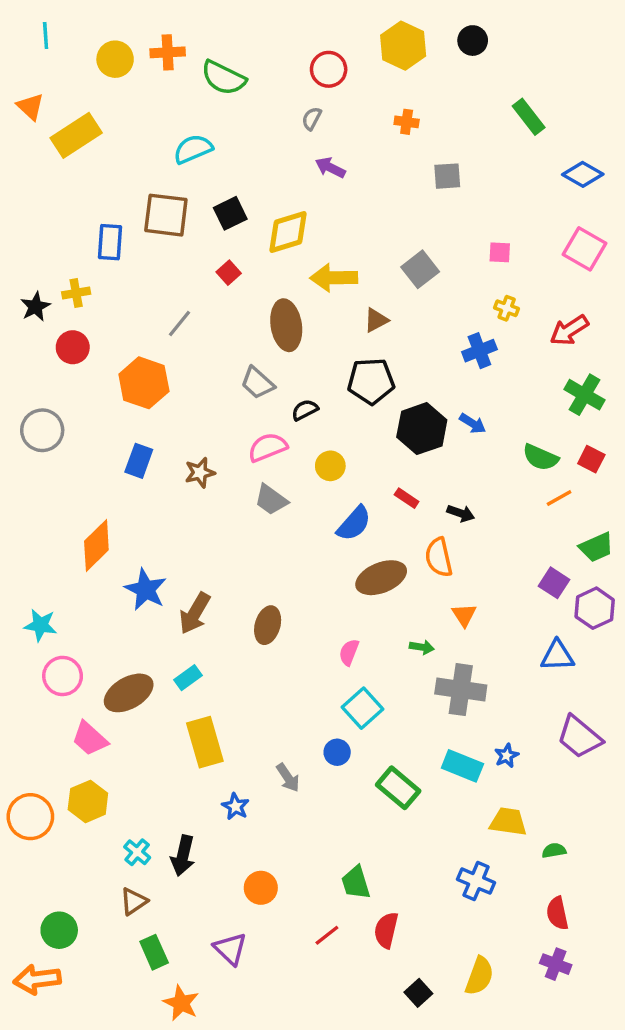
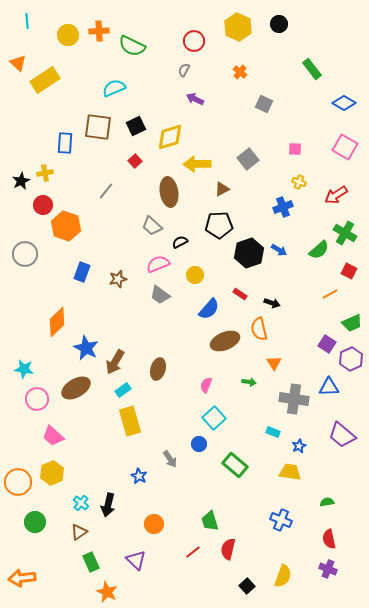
orange cross: (407, 122) -> (240, 72), turned 32
gray square: (447, 176) -> (264, 104), turned 30
orange hexagon: (144, 383) -> (66, 226), moved
green semicircle: (540, 457) -> (319, 250), moved, turned -65
cyan rectangle: (188, 678) -> (123, 390), moved
gray cross: (461, 690) -> (294, 399), moved
brown ellipse: (129, 693) -> (76, 388), moved
yellow rectangle: (205, 742) -> (130, 421), moved
cyan rectangle: (462, 766) -> (273, 432), moved, size x0.6
yellow trapezoid: (508, 822) -> (290, 472), moved
green circle: (59, 930) -> (35, 522), moved

